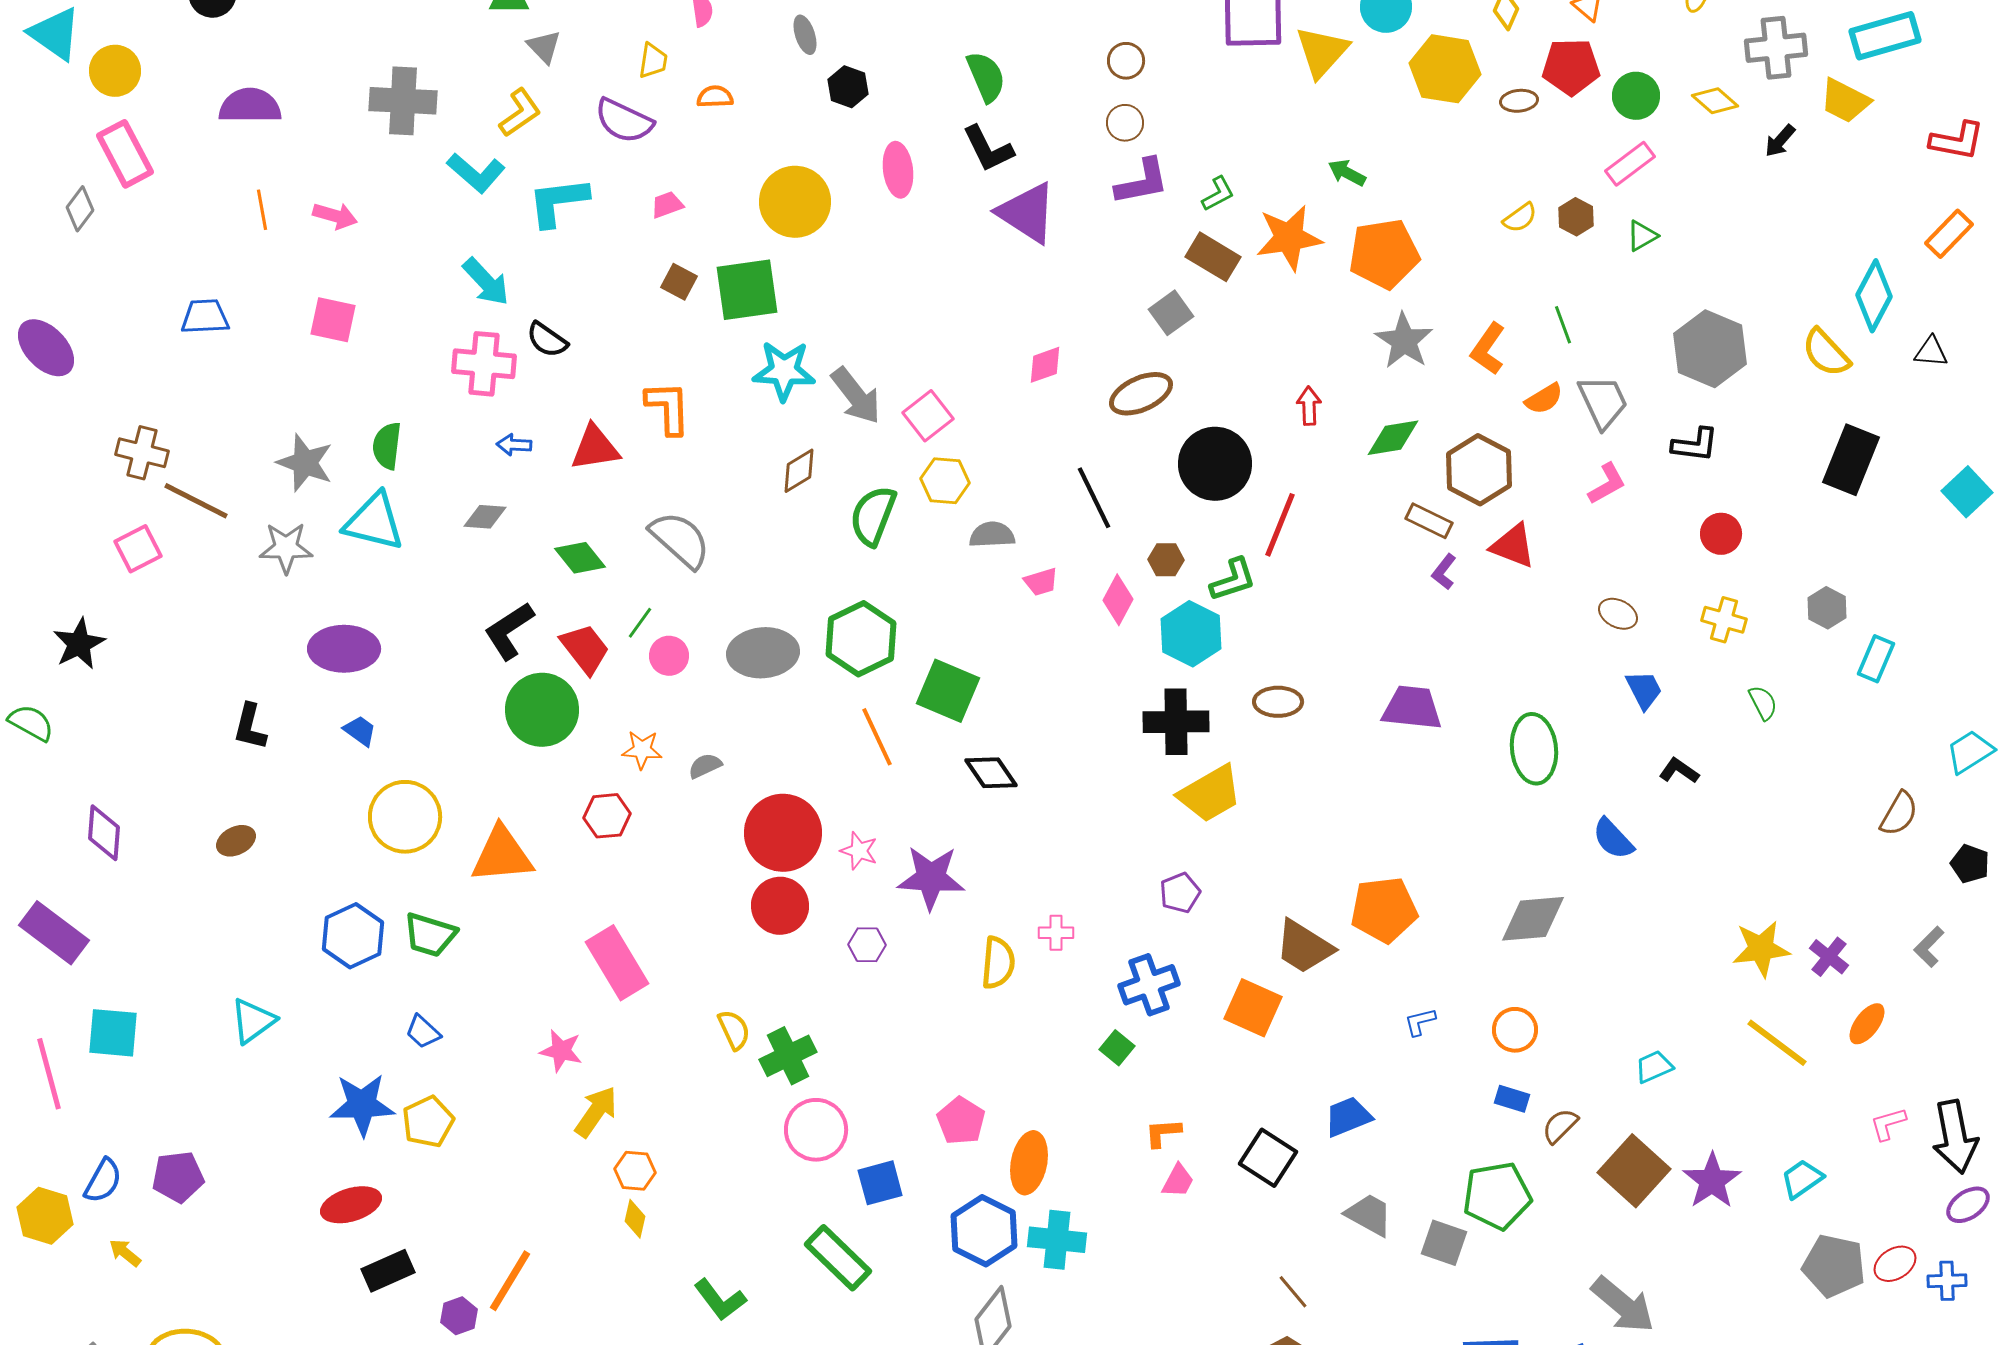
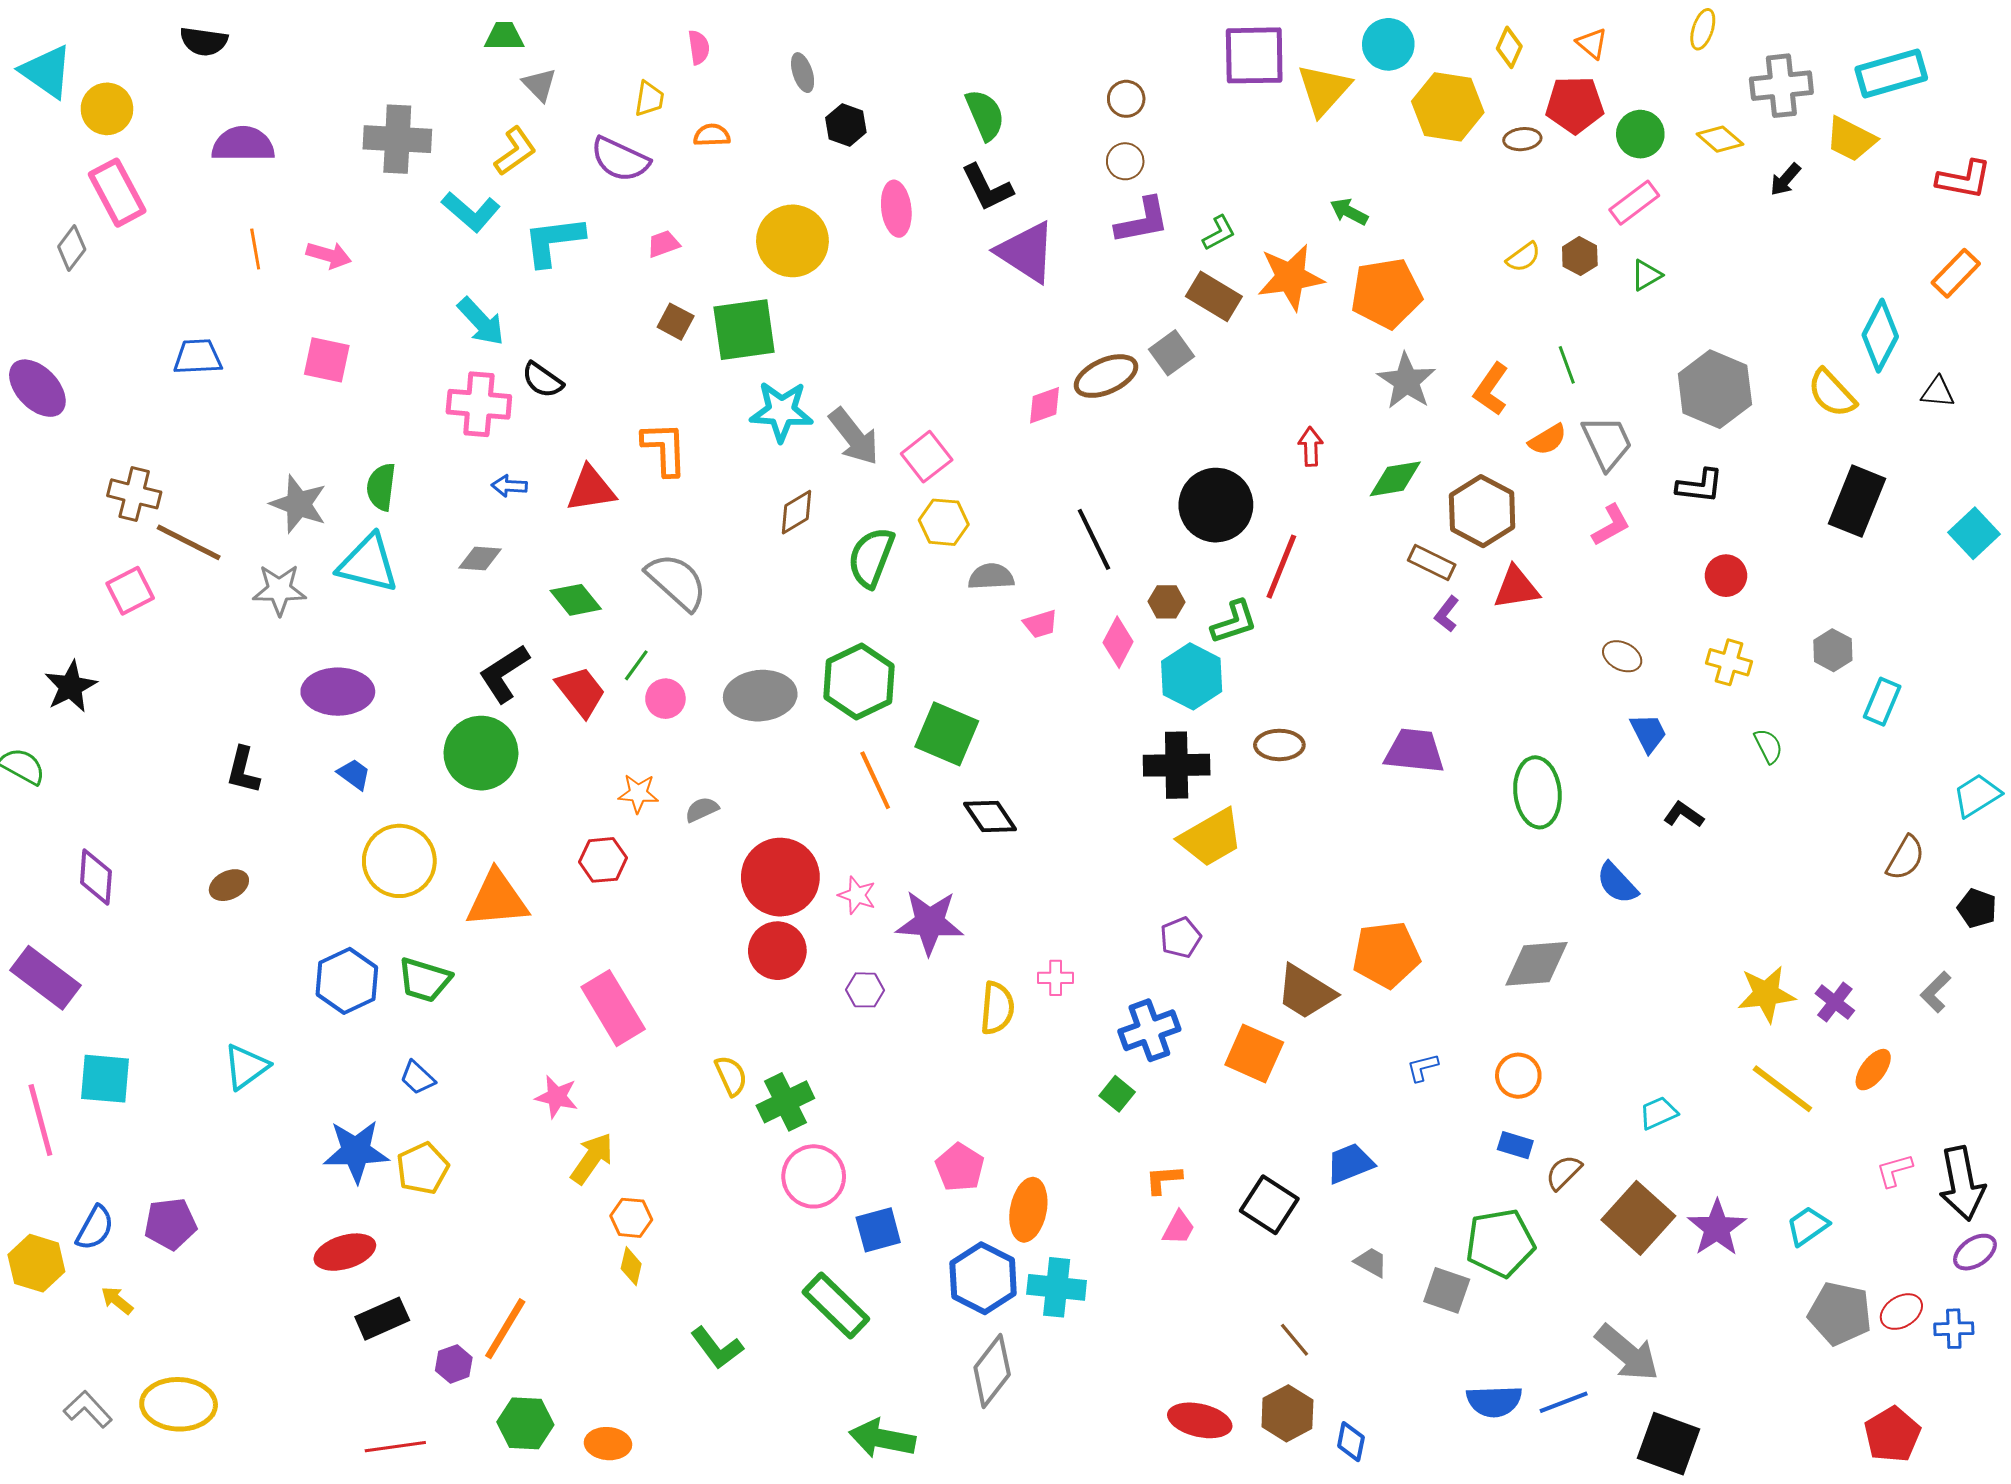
brown ellipse: (1141, 394) -> (1106, 376), moved
red triangle: (1513, 546) -> (1516, 588), turned -30
green circle: (542, 710) -> (481, 753), moved
gray trapezoid: (1369, 1215) -> (1371, 1262), size x0.7

